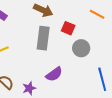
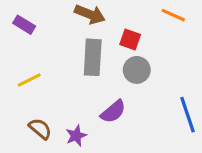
gray circle: (81, 48) -> (137, 70), moved

